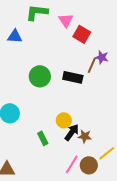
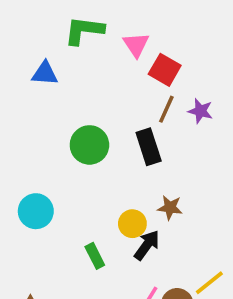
brown line: (92, 65) -> (166, 109), moved
black rectangle: (73, 77) -> (149, 147), turned 60
brown star: (85, 136) -> (170, 208), moved

